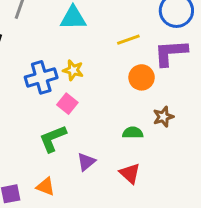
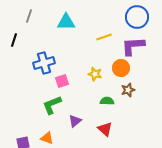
yellow star: (73, 70) -> (95, 74), moved
orange circle: (142, 77) -> (121, 68), moved
pink square: (67, 104) -> (62, 81), turned 32

